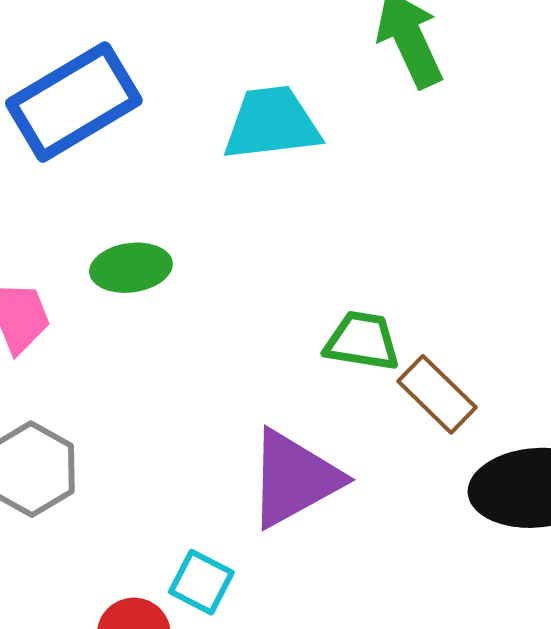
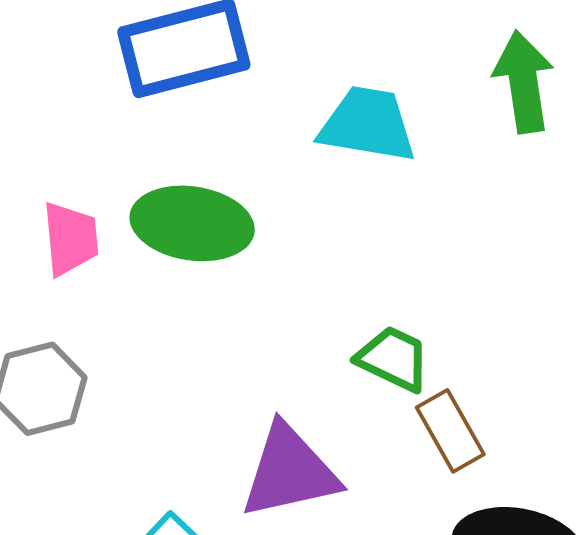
green ellipse: (131, 268) -> (192, 223), size x1.5

